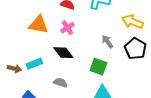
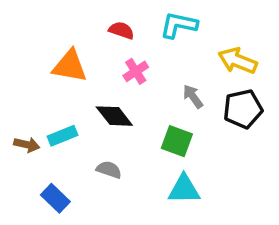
pink cross: (67, 28) -> (136, 71), moved
black pentagon: (135, 49) -> (243, 109), turned 30

